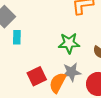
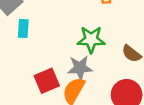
gray star: (71, 72) -> (80, 68), moved

